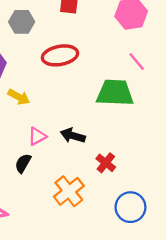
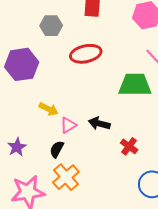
yellow arrow: (19, 97) -> (49, 109), moved
orange cross: (69, 191) -> (66, 177), moved

